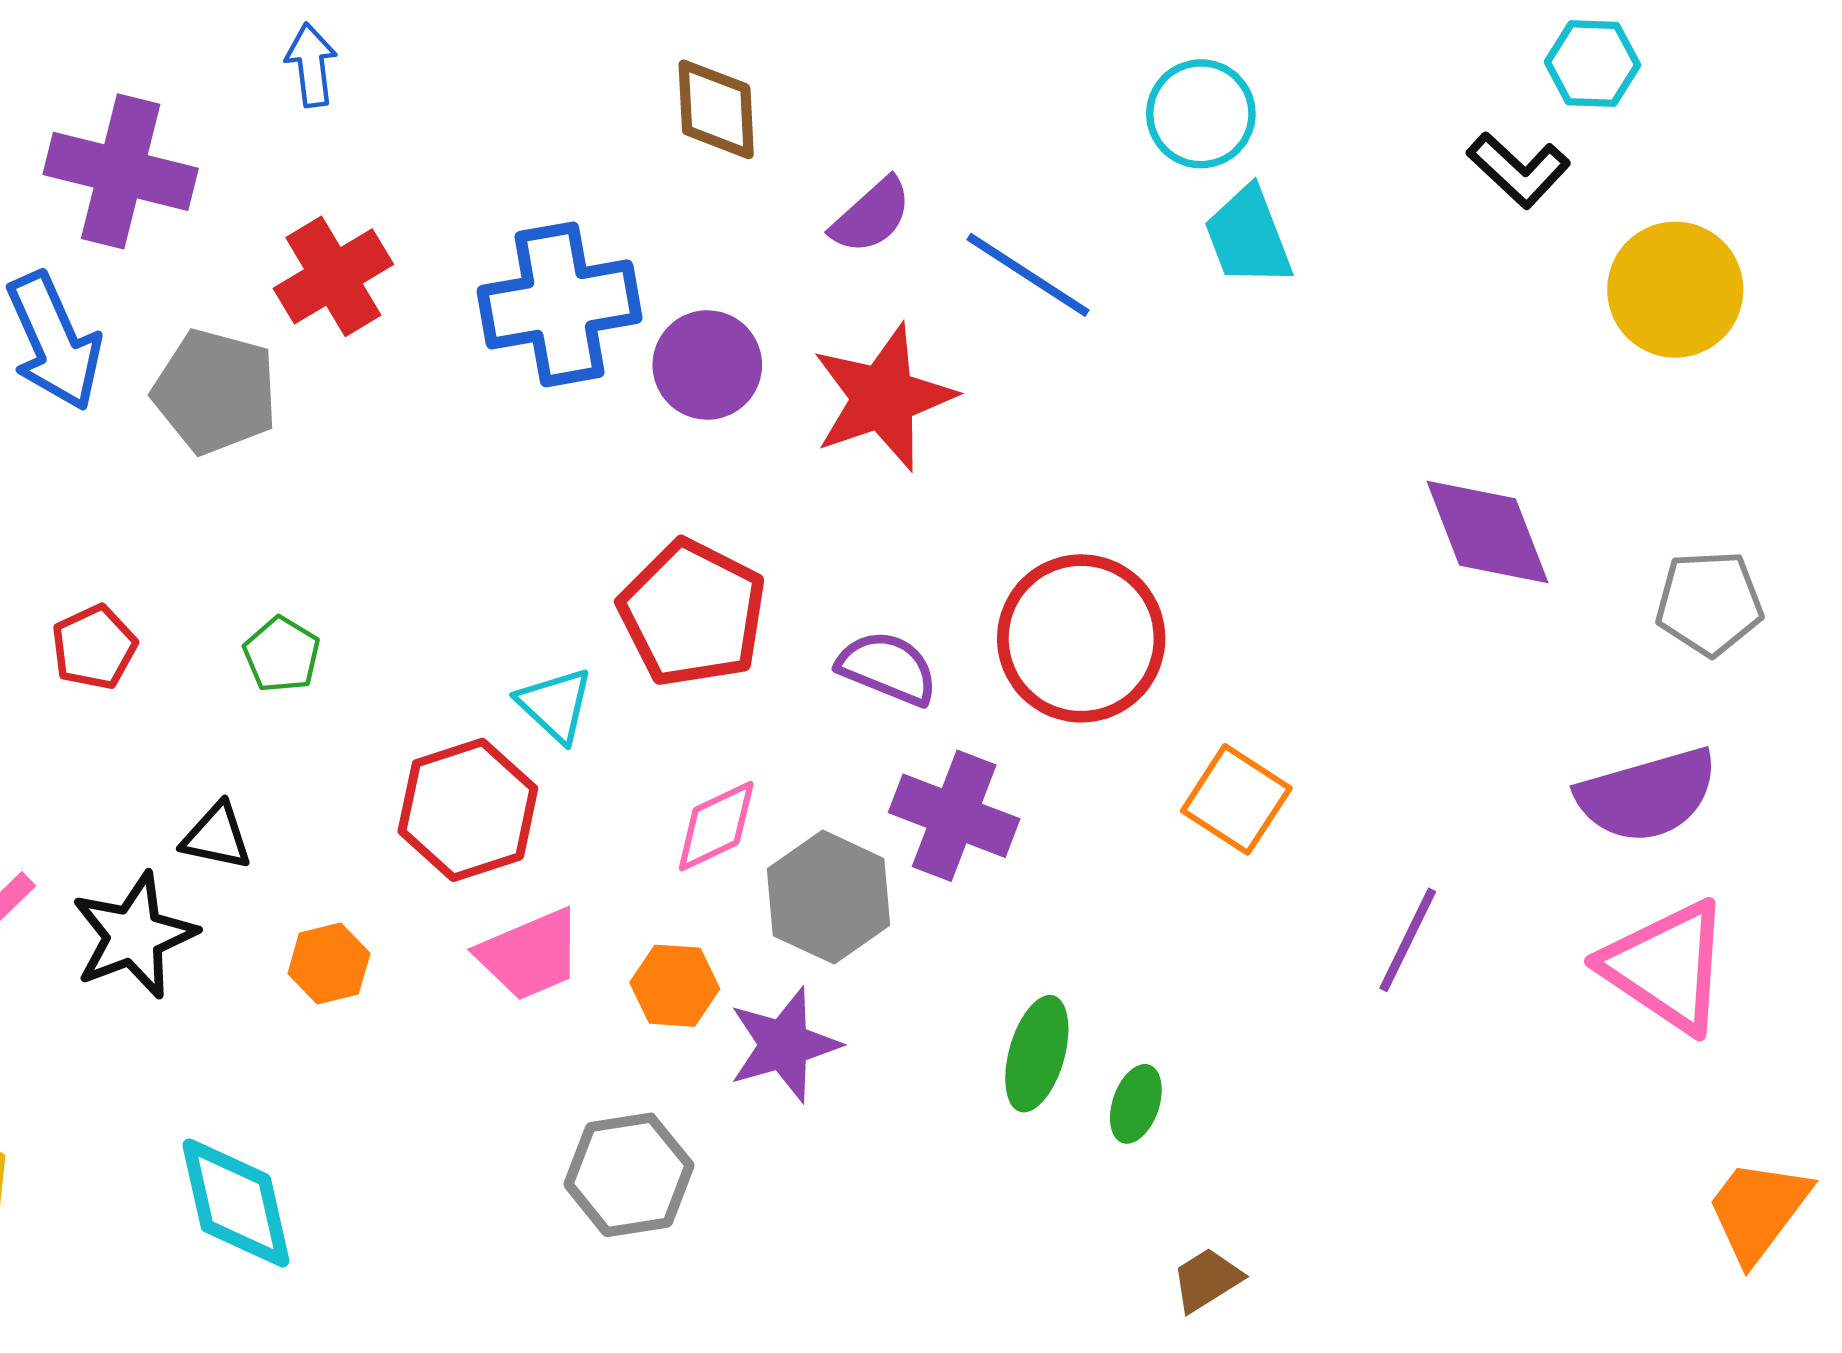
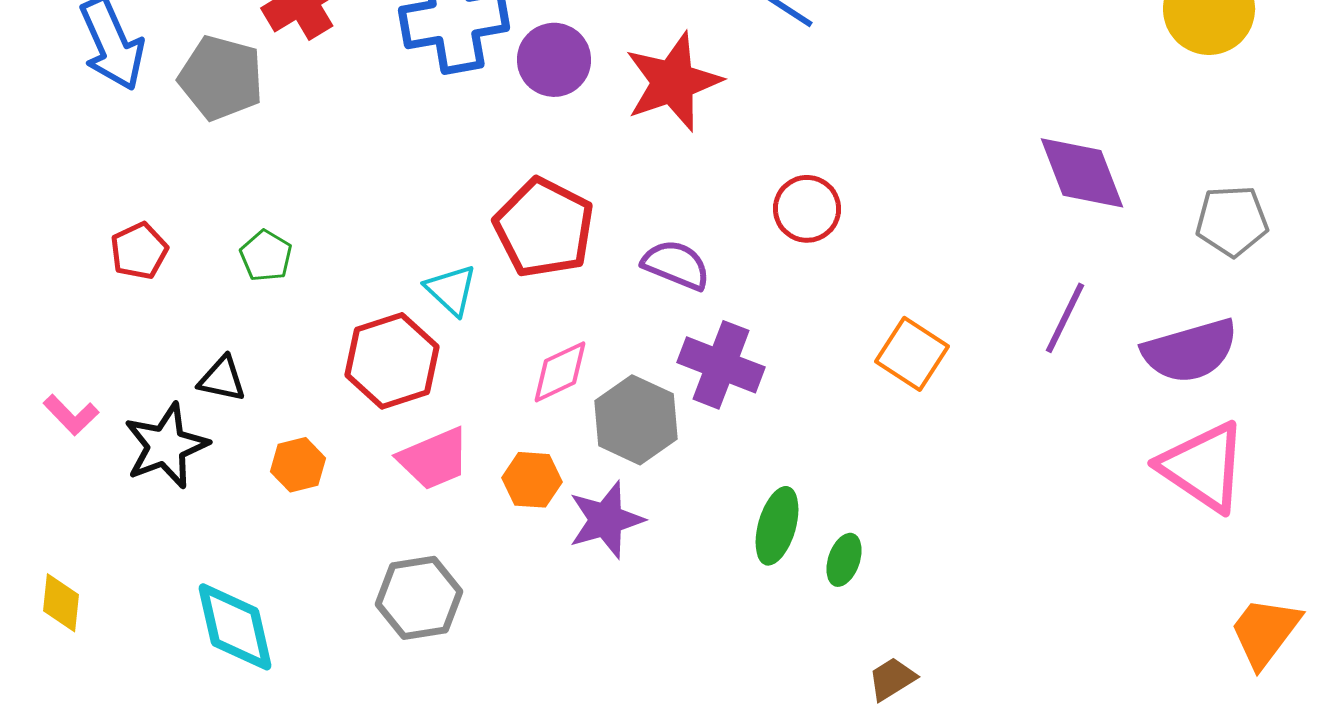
red circle: (1081, 638) -> (807, 209), moved, size x0.6
purple line: (1408, 940) -> (1065, 318), moved
gray hexagon: (629, 1175) -> (419, 598), moved

